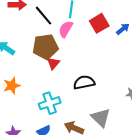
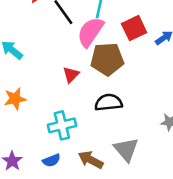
pink semicircle: (66, 29) -> (90, 32), size x1.4
brown pentagon: (45, 47) -> (107, 59), moved

